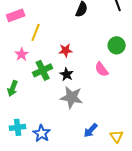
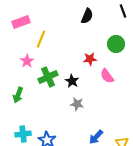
green circle: (117, 45) -> (116, 44), moved
red star: (66, 50) -> (90, 59), moved
gray star: (72, 97) -> (77, 104), size x0.6

